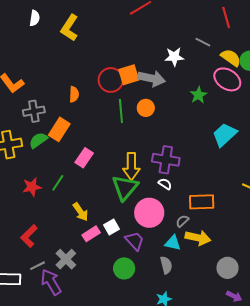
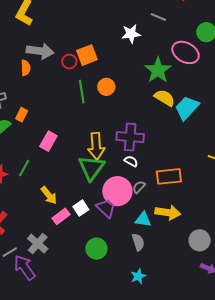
yellow semicircle: (231, 58) -> (165, 98), moved
gray arrow: (152, 78) -> (40, 51), moved
red circle: (111, 80) -> (69, 62), size x0.6
orange semicircle: (74, 94) -> (26, 68), moved
green star: (198, 95) -> (158, 70), size x1.5
orange rectangle: (59, 129) -> (22, 115), size x0.6
gray semicircle: (182, 221) -> (139, 187), moved
purple trapezoid: (135, 241) -> (106, 208), moved

